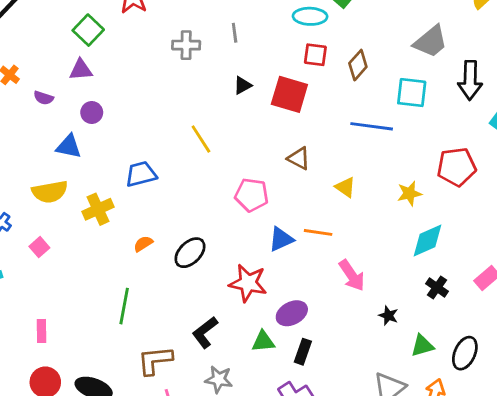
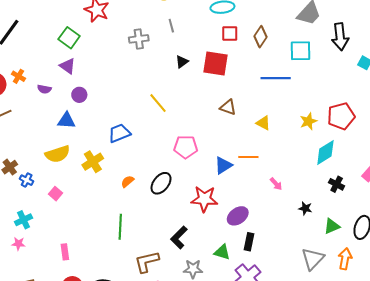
purple triangle: (81, 70) -> (68, 66), turned 48
red pentagon: (457, 167) -> (341, 116), moved
pink pentagon: (252, 195) -> (186, 147), moved
pink arrow: (352, 275) -> (276, 184), size x0.6
green triangle: (263, 341) -> (222, 252), moved, turned 30

